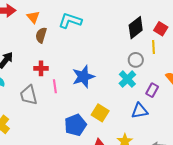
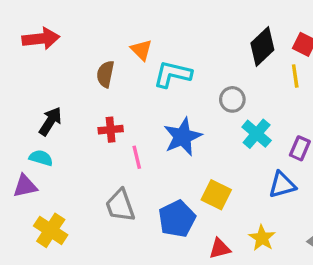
orange triangle: (33, 17) -> (141, 50), moved
cyan L-shape: (70, 21) -> (173, 74), moved
gray circle: (136, 60) -> (232, 99), moved
gray trapezoid: (29, 95) -> (120, 205), moved

